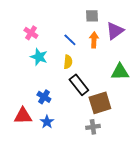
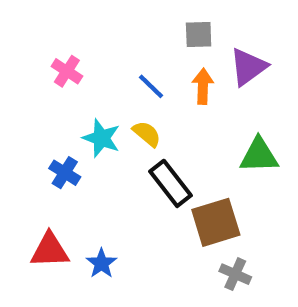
cyan star: (39, 57) -> (101, 138), moved
yellow semicircle: (68, 62) -> (147, 134), turned -56
blue cross: (44, 97) -> (65, 173), moved
gray cross: (93, 127) -> (235, 274), moved, turned 32

